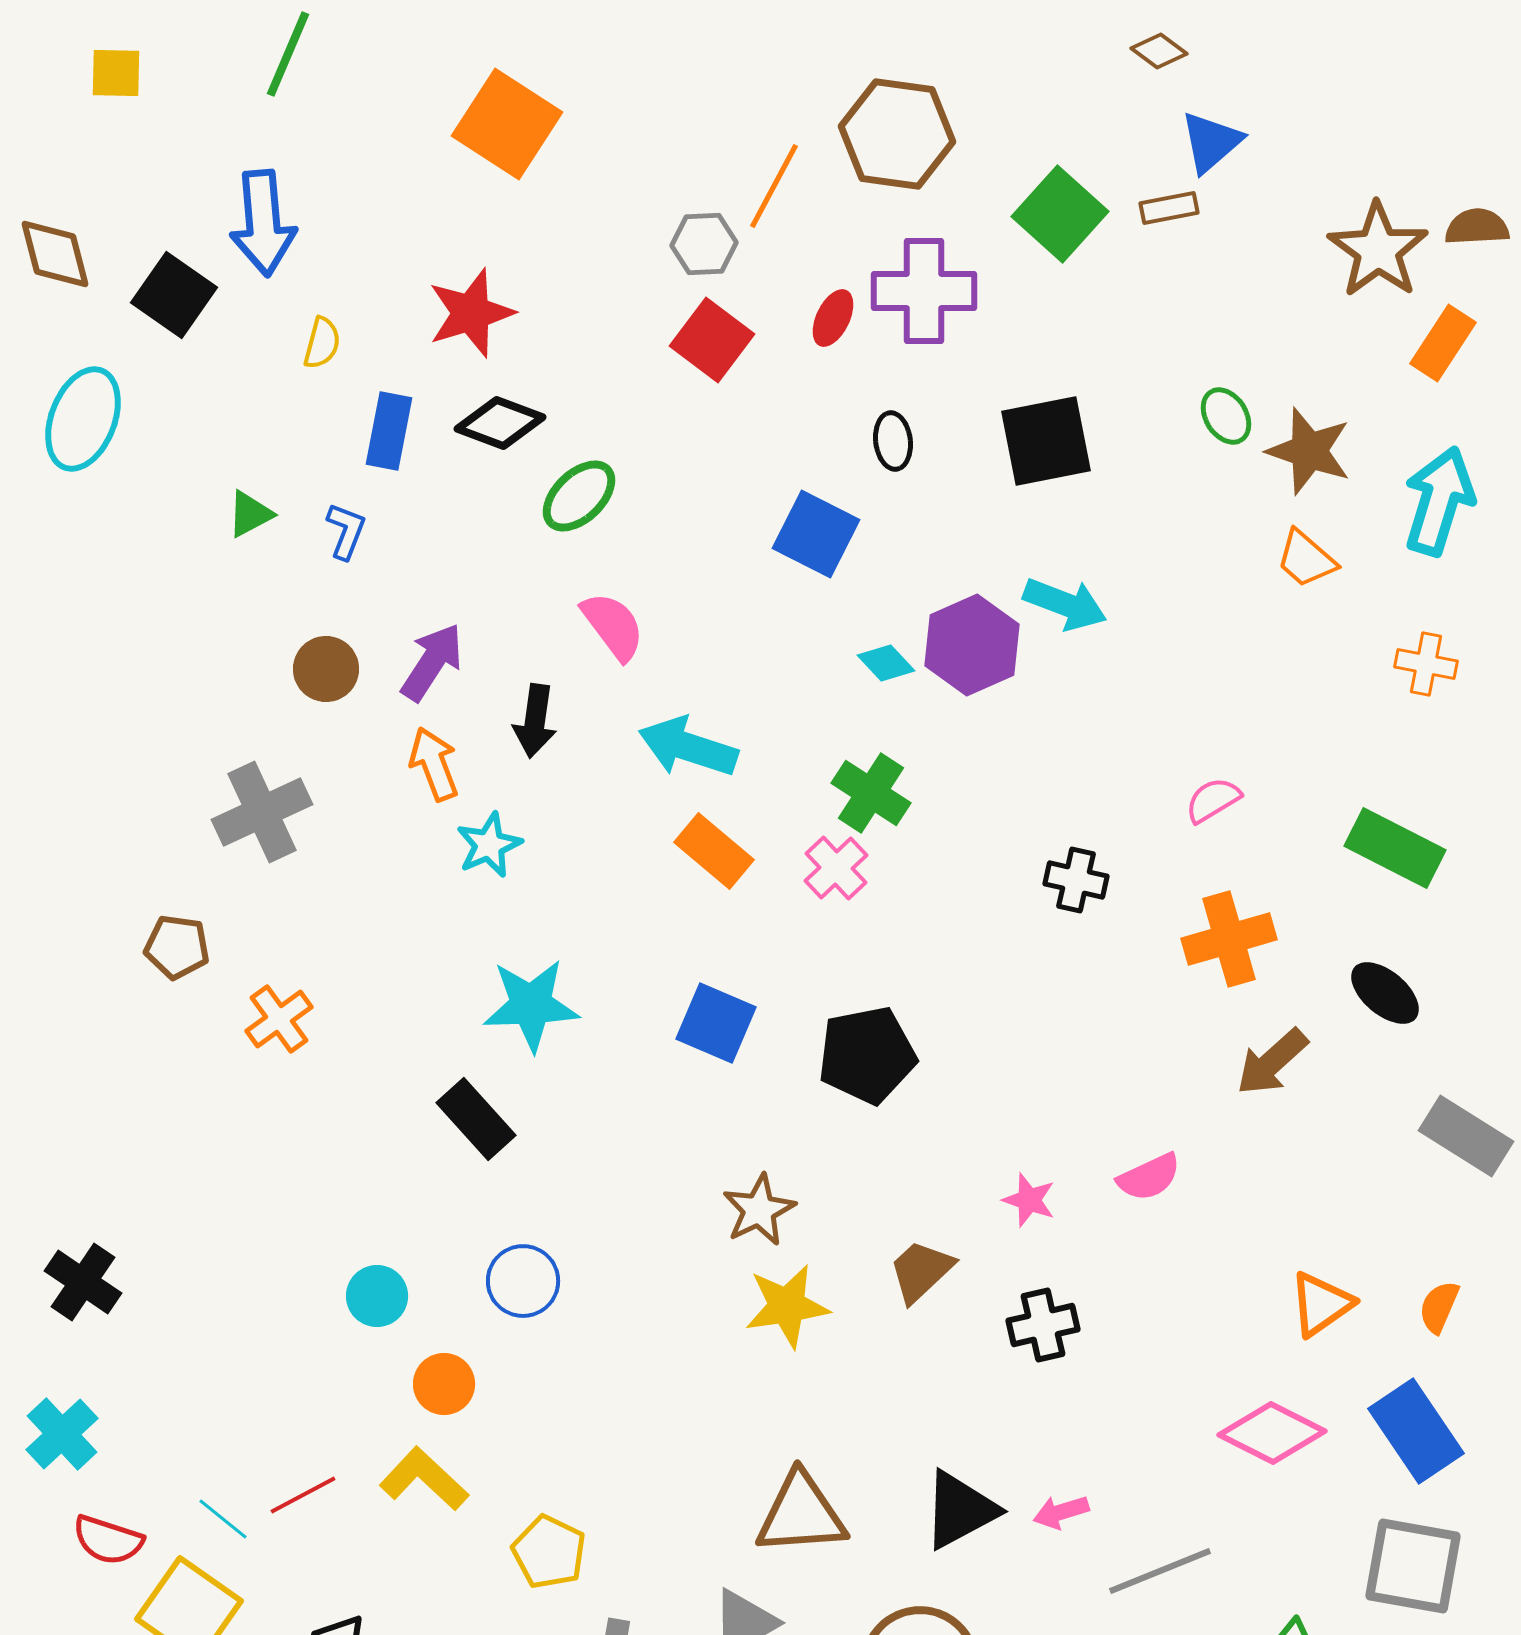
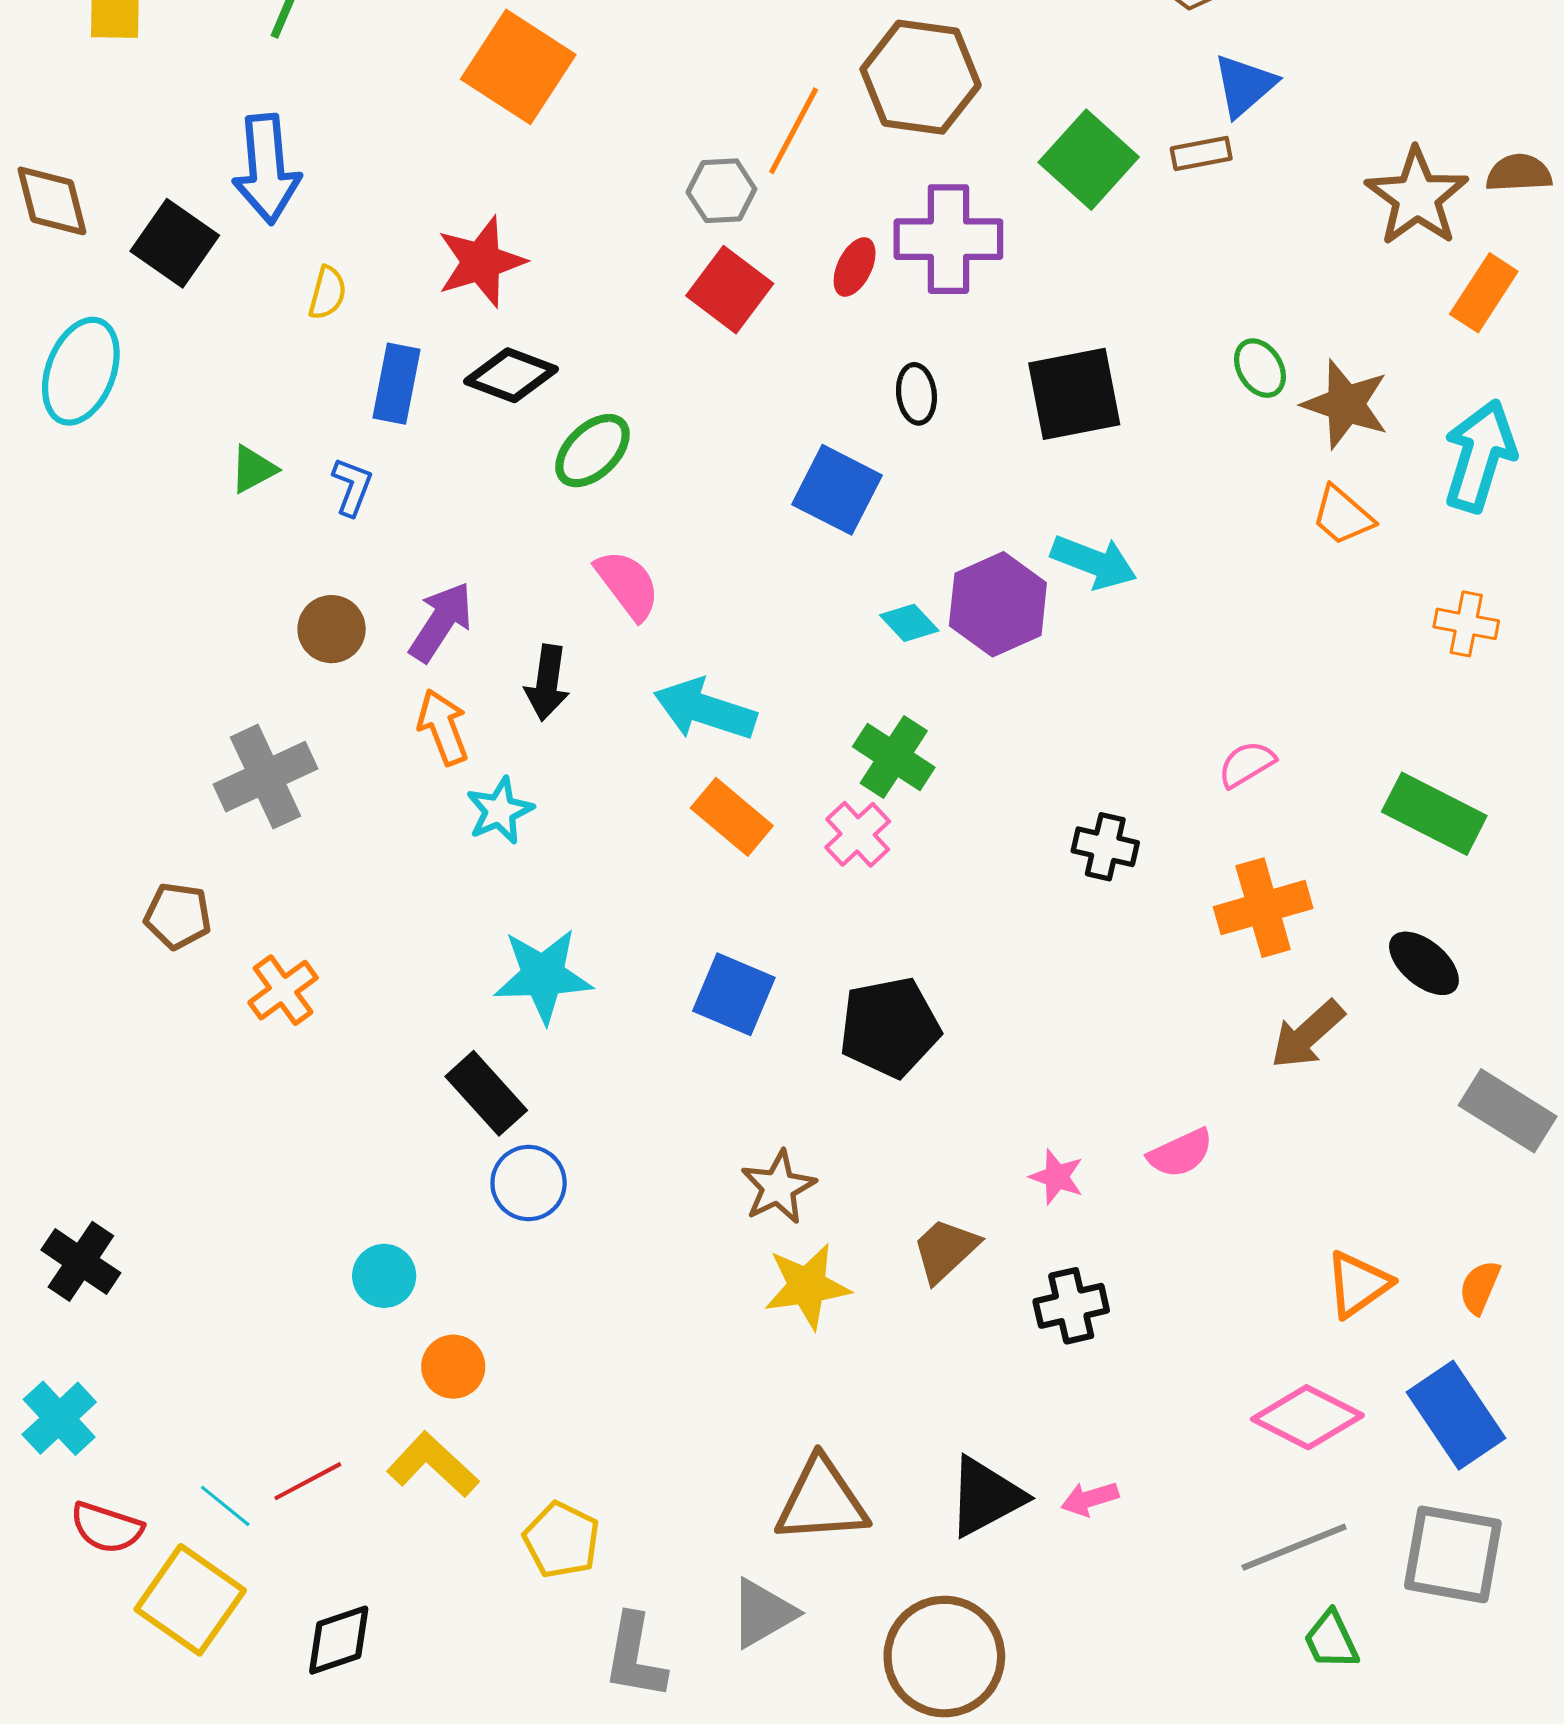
blue circle: (523, 1281) -> (529, 1183), moved
gray line: (1160, 1571) -> (1294, 1547), moved

